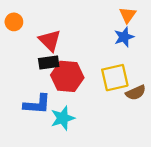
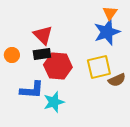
orange circle: (14, 22) -> (12, 55), moved
blue star: (124, 37) -> (107, 32), size x1.5

